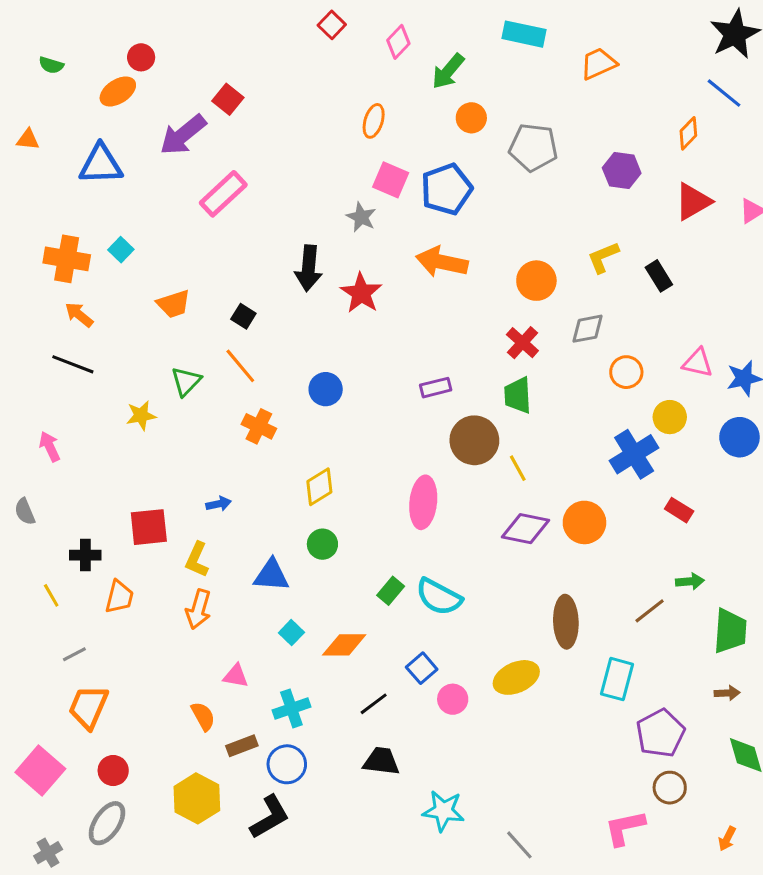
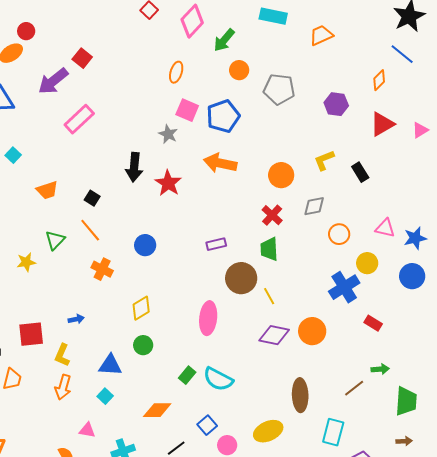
pink diamond: (398, 42) -> (192, 21), size x1.5
cyan square: (291, 633) -> (105, 396), moved

